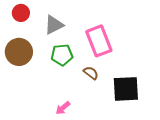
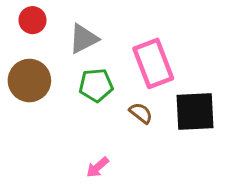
black square: (126, 89) -> (195, 111), moved

